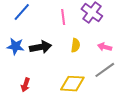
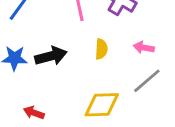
red arrow: (25, 85) -> (34, 113), turned 96

